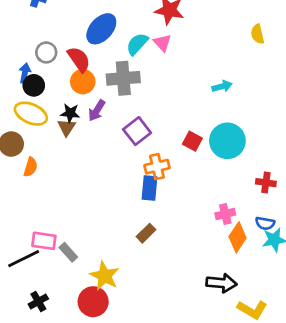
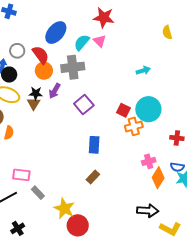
orange cross: (157, 167) -> (134, 126), moved
pink rectangle: (44, 241) -> (21, 175), moved
red circle: (93, 302) -> (78, 225), moved

